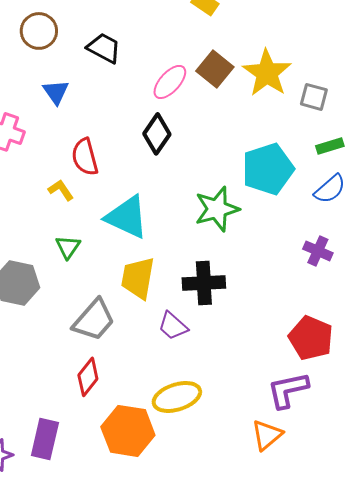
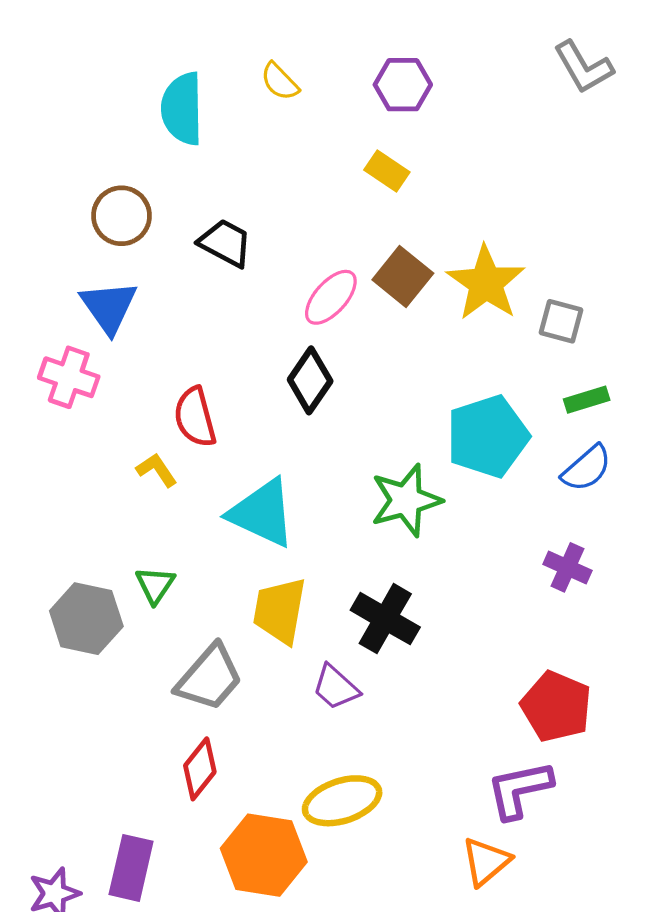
blue triangle: (56, 92) -> (109, 307), moved, size x1.4
green triangle: (68, 247) -> (155, 585), moved
black cross: (204, 283) -> (385, 619), turned 33

